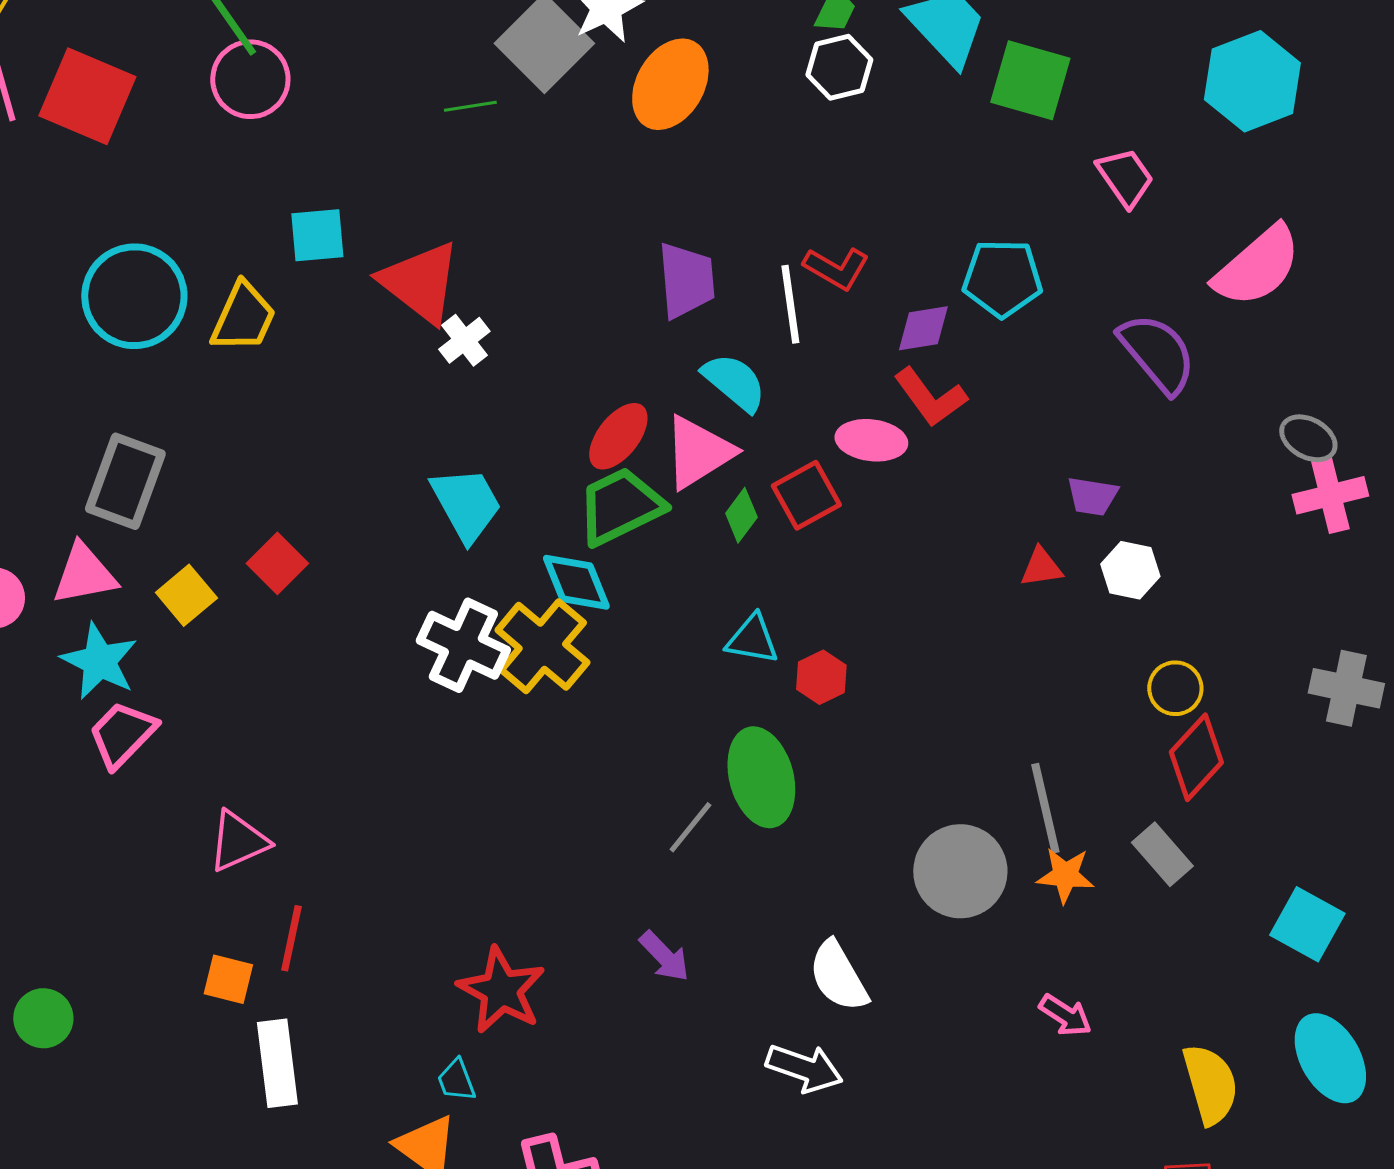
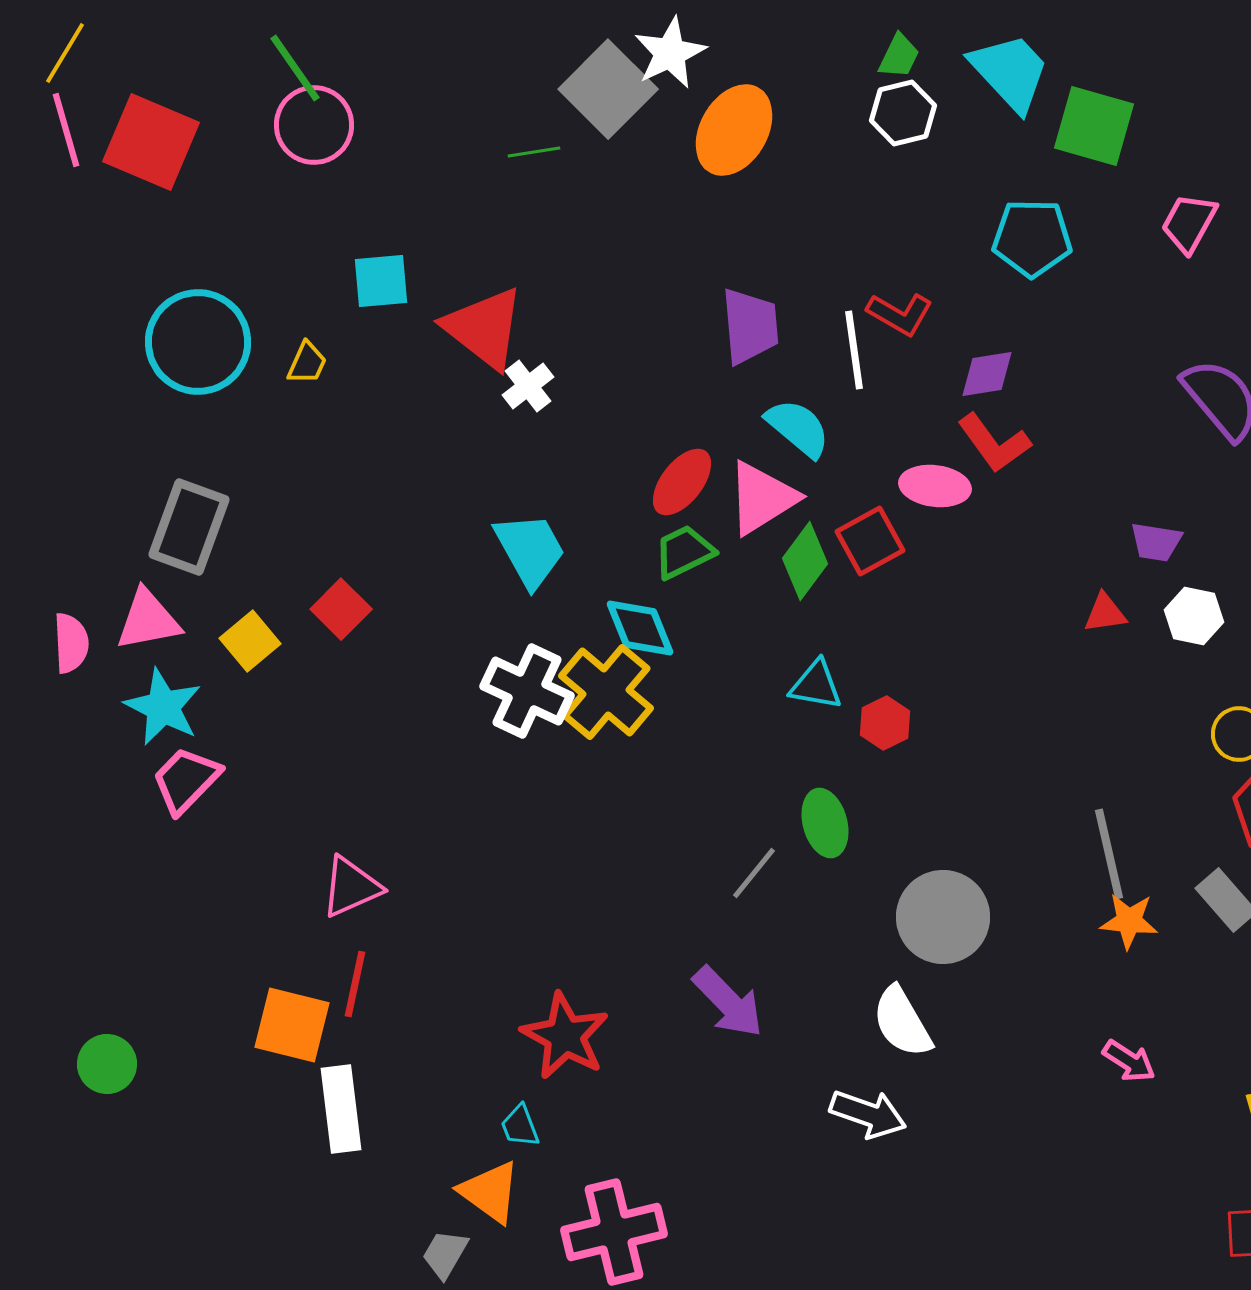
pink trapezoid: (1125, 177) -> (1189, 223), turned -116
cyan pentagon: (1002, 278) -> (1032, 238), moved
yellow trapezoid: (243, 317) -> (307, 363), size x0.6
green trapezoid: (620, 506) -> (684, 552), size x0.7
green diamond: (741, 515) -> (805, 561), size x1.4
green ellipse: (761, 777) -> (825, 823), size x0.7
pink triangle: (238, 841) -> (351, 887), moved
gray circle: (960, 871) -> (943, 917), moved
purple arrow: (664, 956) -> (728, 1002), size x1.4
orange square: (228, 979) -> (292, 1025), size x1.5

